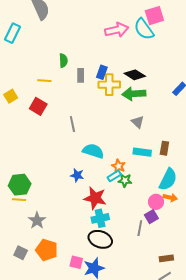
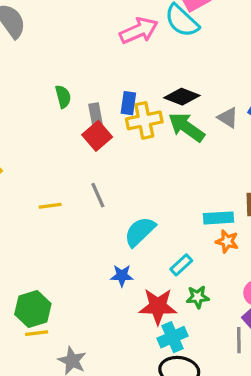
yellow line: (44, 81) -> (50, 206), moved
green arrow: (134, 94) -> (187, 127), turned 50
red square: (38, 106) -> (97, 136), moved, turned 30
gray triangle: (138, 122) -> (228, 118), moved
cyan semicircle: (93, 151) -> (140, 232), turned -50
orange star: (119, 166) -> (227, 241), moved
green star: (125, 180) -> (198, 297), moved

